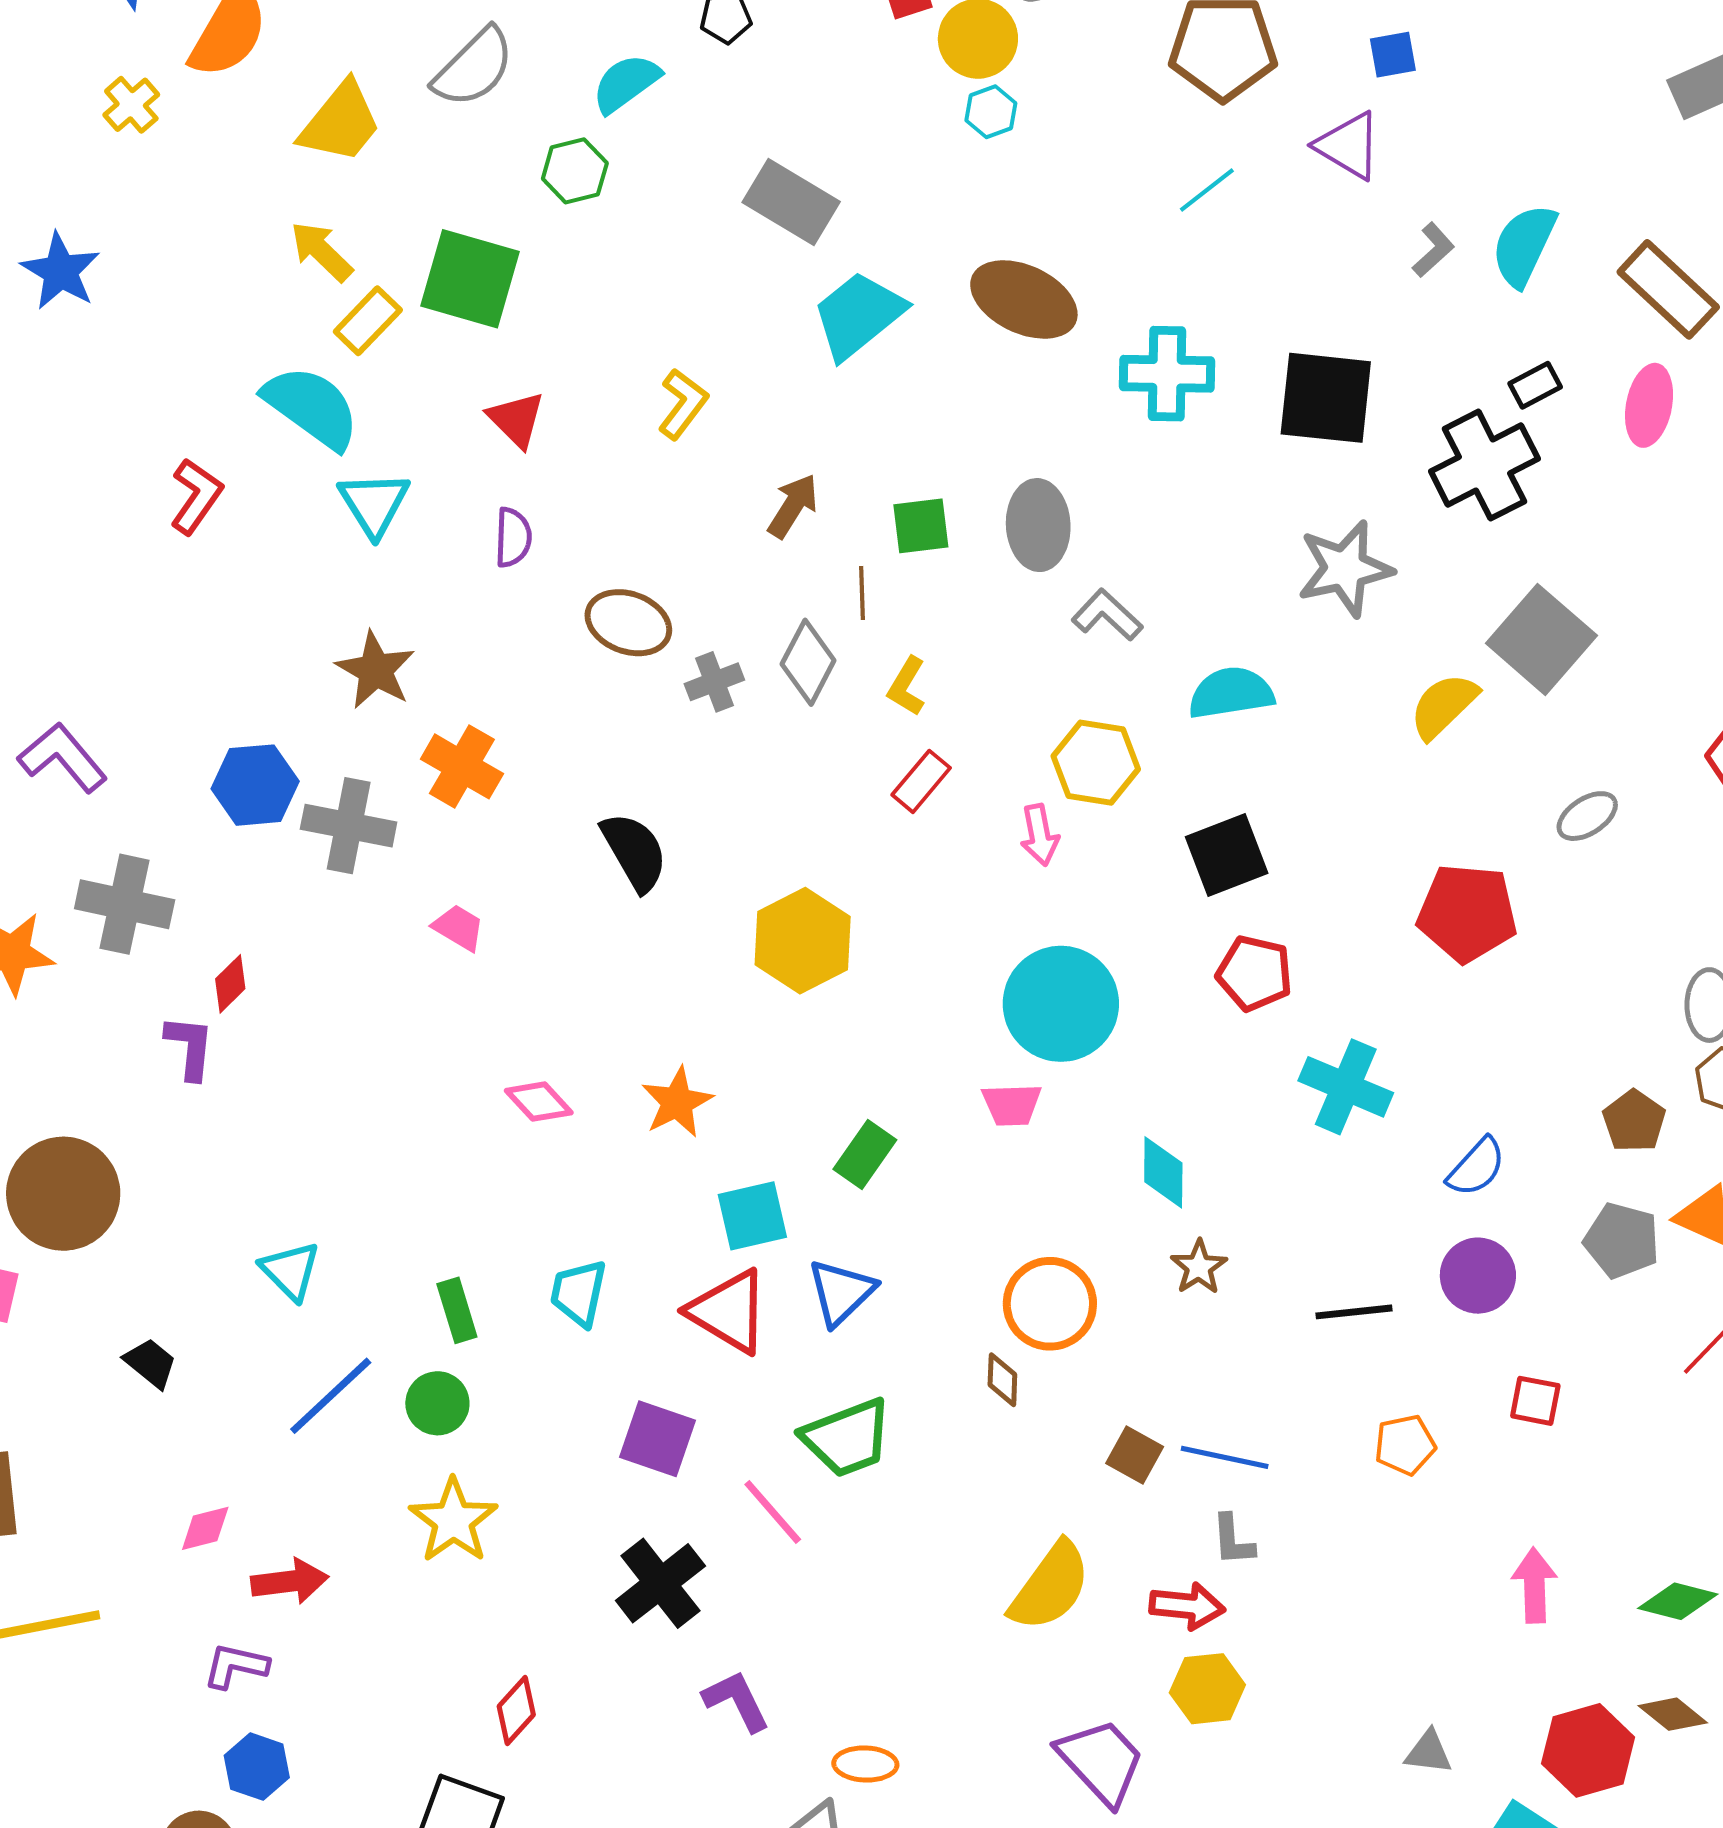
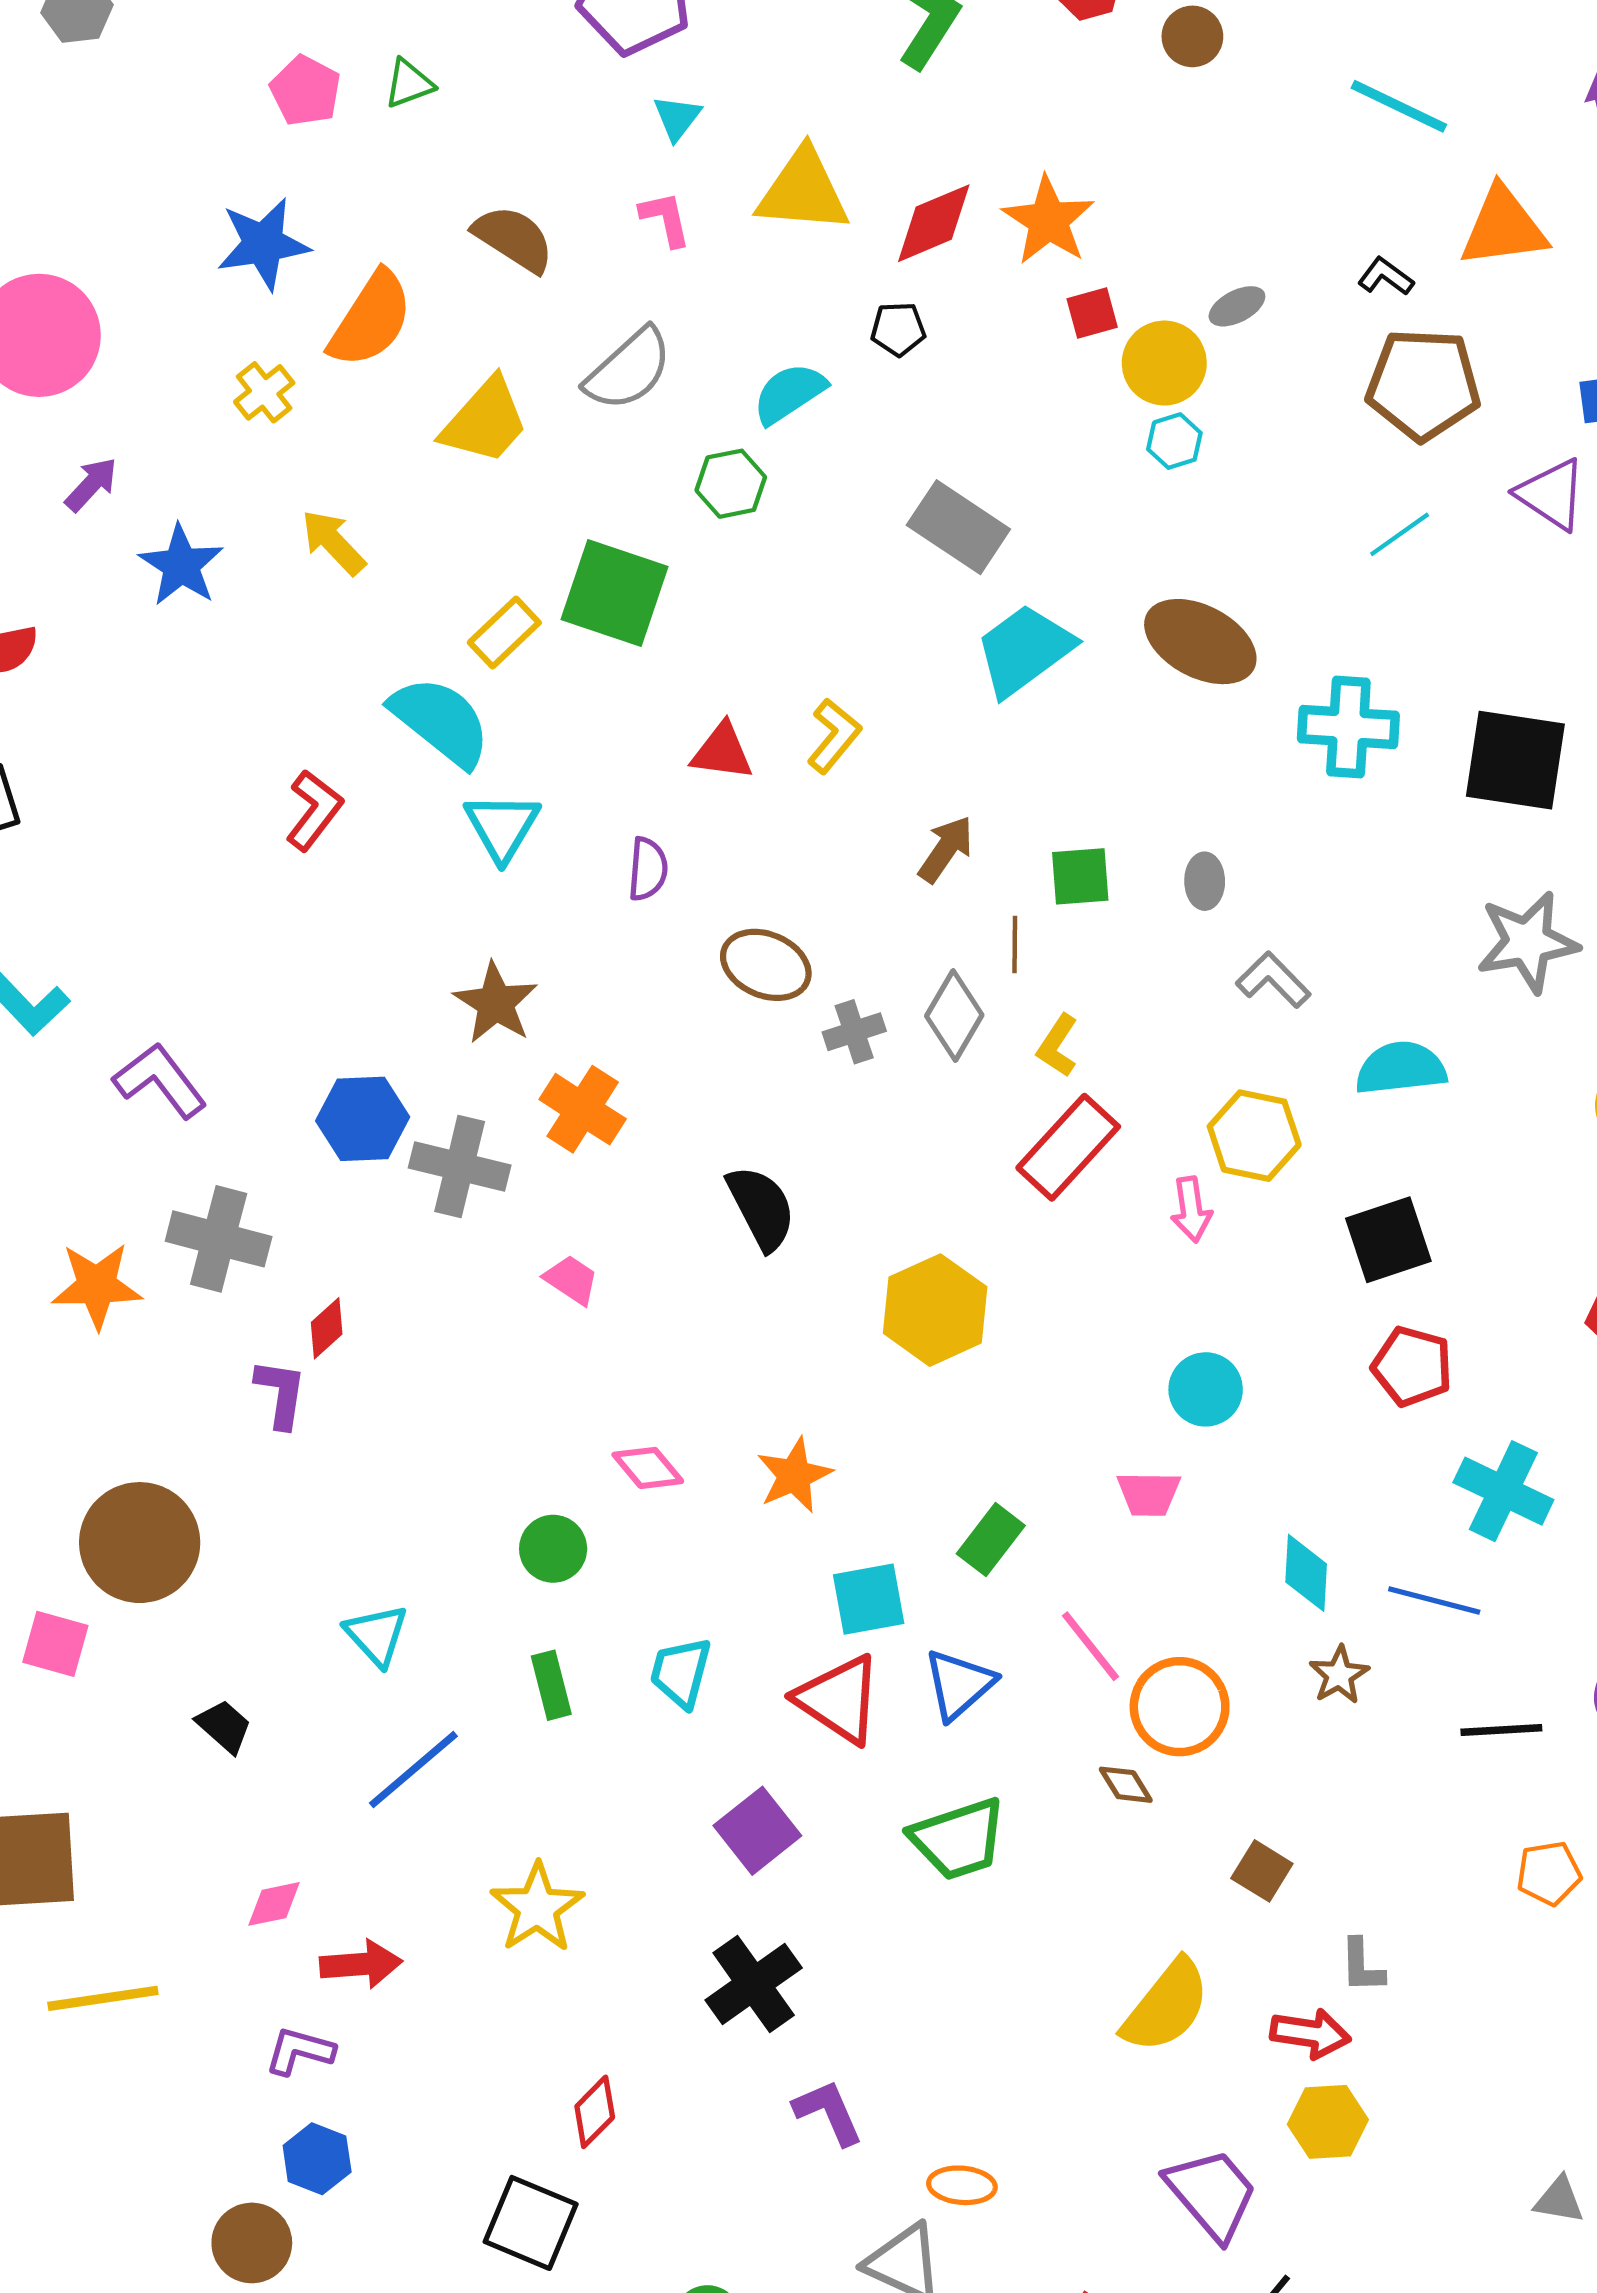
yellow arrow: (322, 251) -> (333, 542), moved
red triangle: (516, 419) -> (722, 752), moved, turned -40
gray ellipse: (1038, 525) -> (1205, 881), size x0.6
red rectangle: (921, 781) -> (1068, 1147), size x1.6
cyan circle: (1061, 1004) -> (1206, 1389), size x0.6
brown diamond: (1002, 1380) -> (1126, 1785), turned -36
green circle: (437, 1403) -> (553, 1549), moved
purple square: (658, 1439) -> (757, 1831), turned 30
blue line: (1225, 1457) -> (1434, 1601), moved
pink line: (773, 1512) -> (1090, 1646), moved

